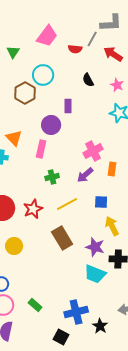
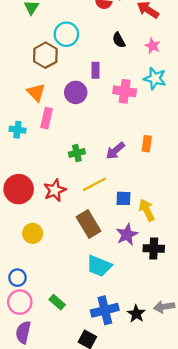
orange triangle: (14, 138) -> (36, 92), moved
pink rectangle: (41, 149) -> (47, 118), moved
pink cross: (93, 151) -> (125, 91), moved, turned 36
blue square: (101, 202) -> (123, 198), moved
purple star: (95, 247) -> (127, 235), turned 30
cyan trapezoid: (95, 274) -> (99, 266), moved
black star: (100, 326) -> (136, 314), moved

